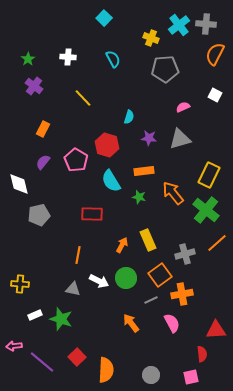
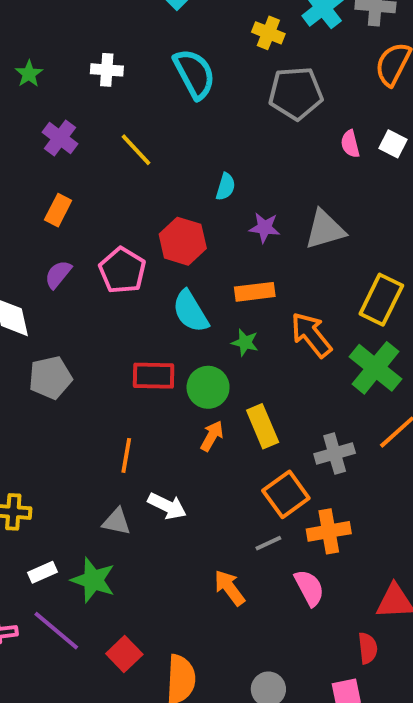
cyan semicircle: (113, 59) -> (194, 74), size x1.5
purple cross: (34, 86) -> (60, 138), moved
pink semicircle: (183, 107) -> (350, 144), moved, turned -80
green circle: (126, 278) -> (208, 387), moved
purple line: (42, 362) -> (56, 631), moved

